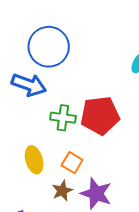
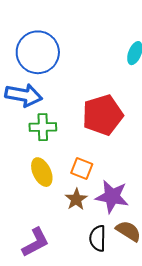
green cross: (63, 118) -> (43, 127), moved

